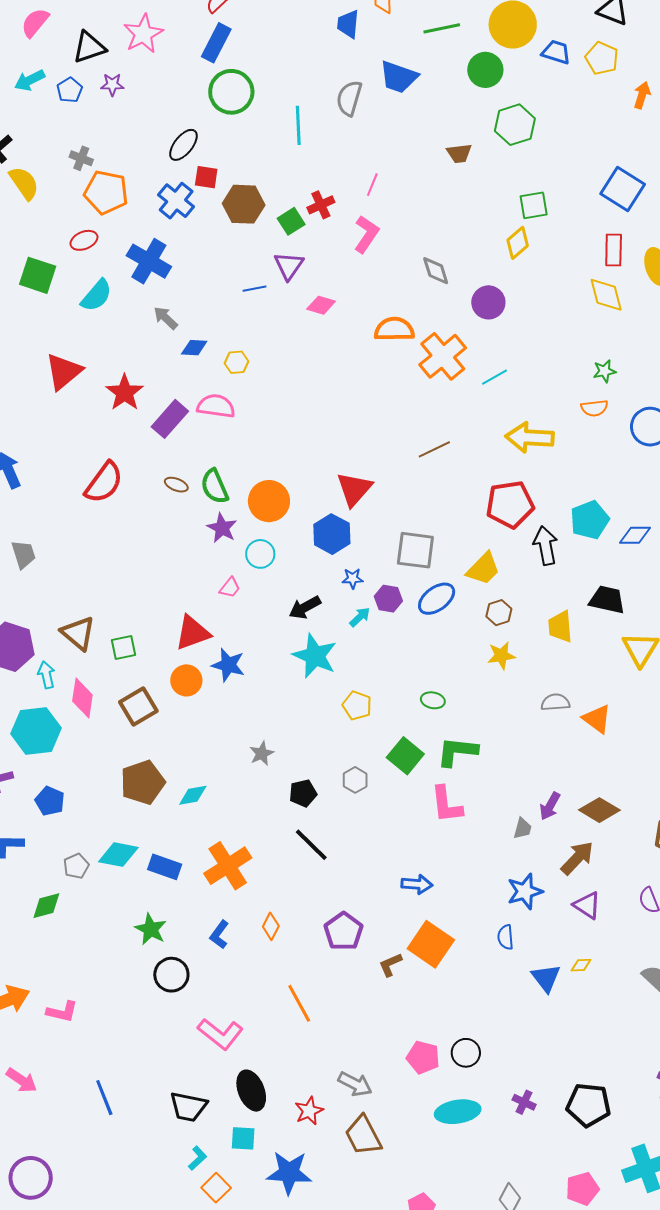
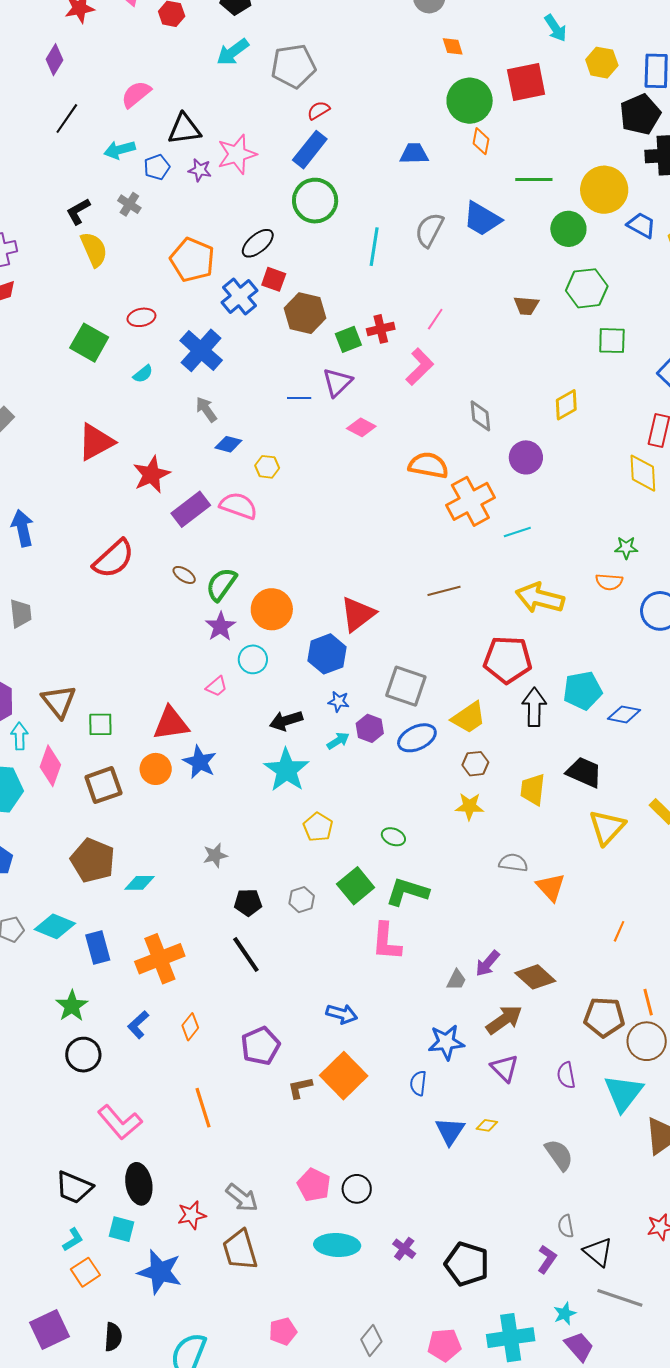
blue trapezoid: (348, 24) -> (414, 154), moved, turned 72
pink star: (143, 34) -> (237, 154), moved
gray cross: (81, 158) -> (129, 204), moved
orange pentagon: (106, 192) -> (192, 260), moved
green square: (534, 205) -> (612, 341), moved
cyan semicircle: (97, 296) -> (143, 374), size x0.6
green semicircle: (215, 486) -> (221, 584), turned 48
brown pentagon: (143, 782) -> (93, 860), turned 30
blue rectangle: (165, 867) -> (98, 948), turned 44

